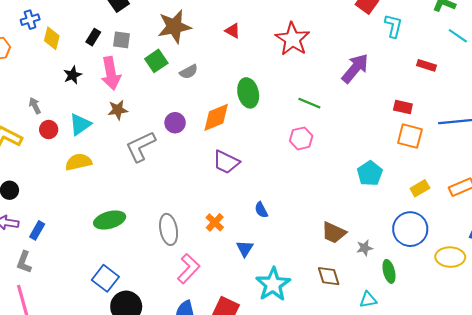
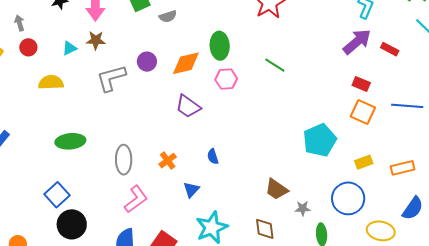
purple arrow: (355, 68) -> (357, 42), moved
cyan triangle: (80, 124) -> (69, 48), moved, size x0.7
pink hexagon: (301, 138) -> (226, 79), moved
cyan pentagon: (370, 173) -> (320, 140), size x1.4

